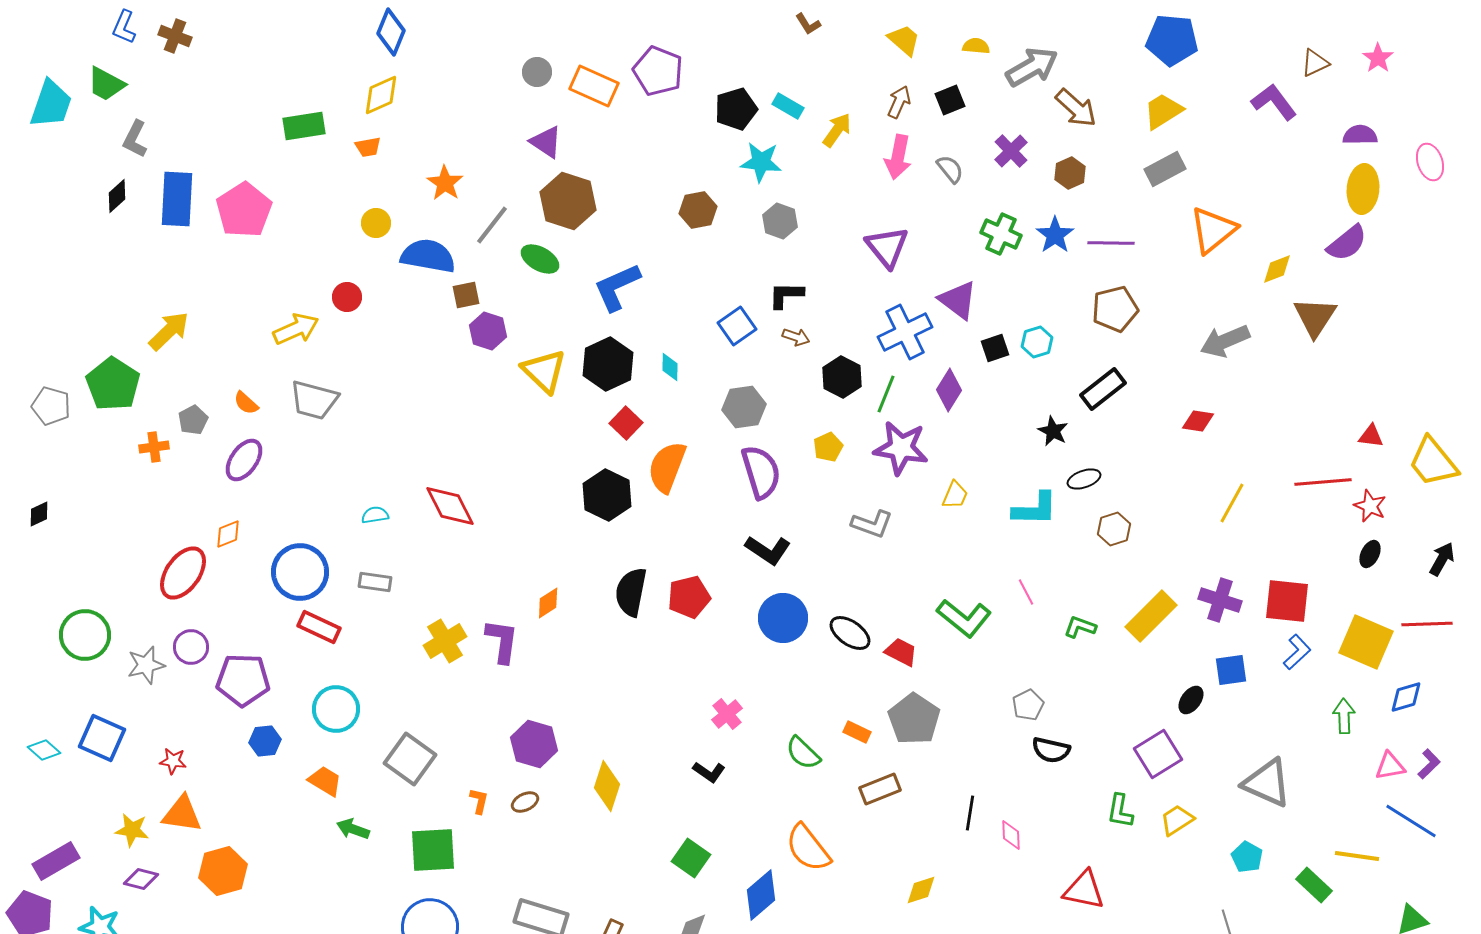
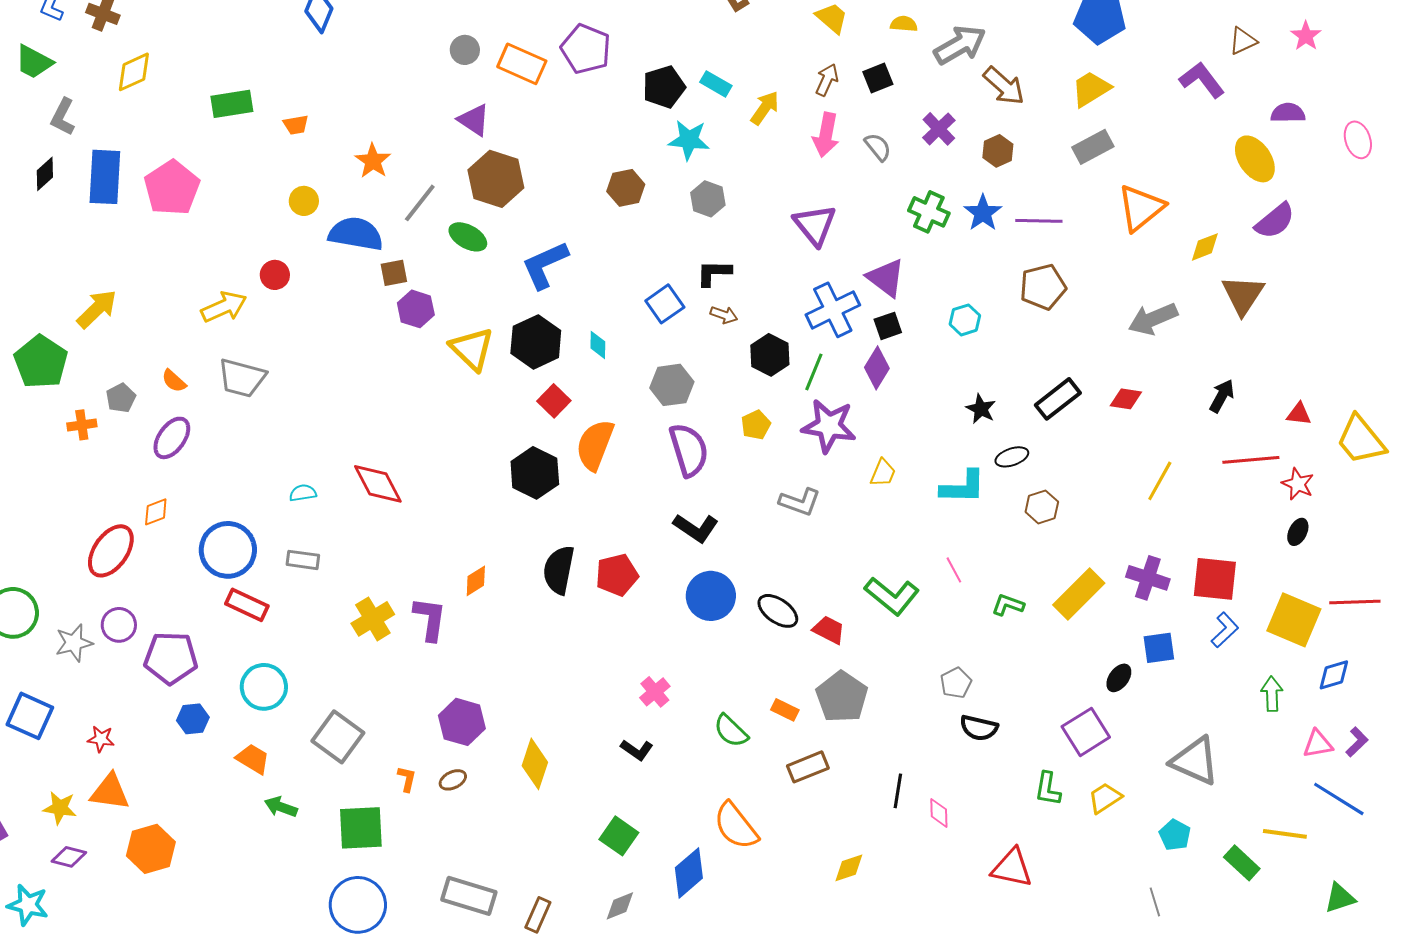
yellow diamond: (381, 95) -> (134, 72), moved
yellow ellipse: (1363, 189) -> (1255, 159), moved, turned -39
black square: (995, 348) -> (888, 326), moved
black rectangle: (1103, 389) -> (1058, 399), moved
black arrow: (1442, 559) -> (1222, 396), moved

